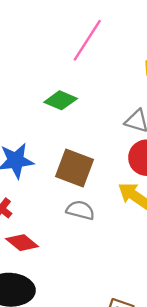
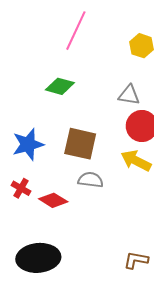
red diamond: (22, 243) -> (53, 200), moved

